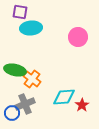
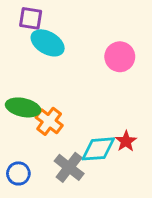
cyan ellipse: (31, 28) -> (48, 43), turned 35
gray cross: (25, 104) -> (69, 167), moved, turned -30
red star: (82, 105) -> (126, 141), moved

